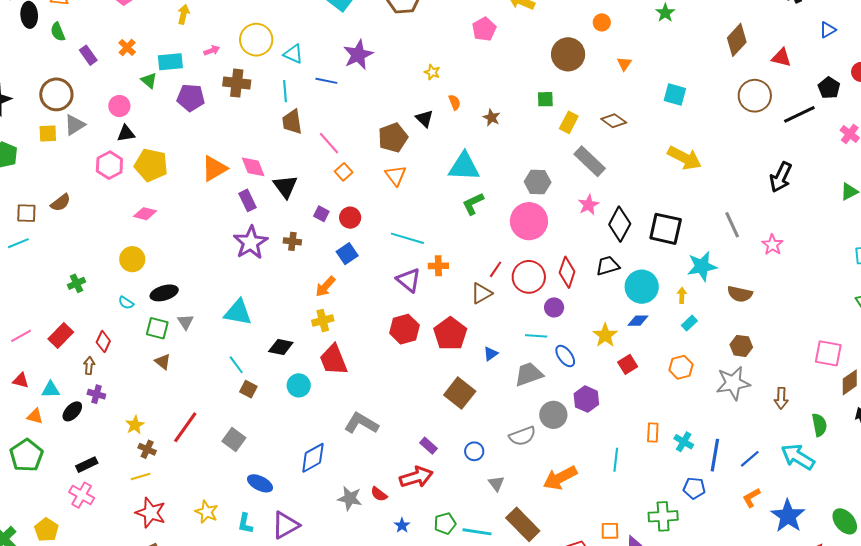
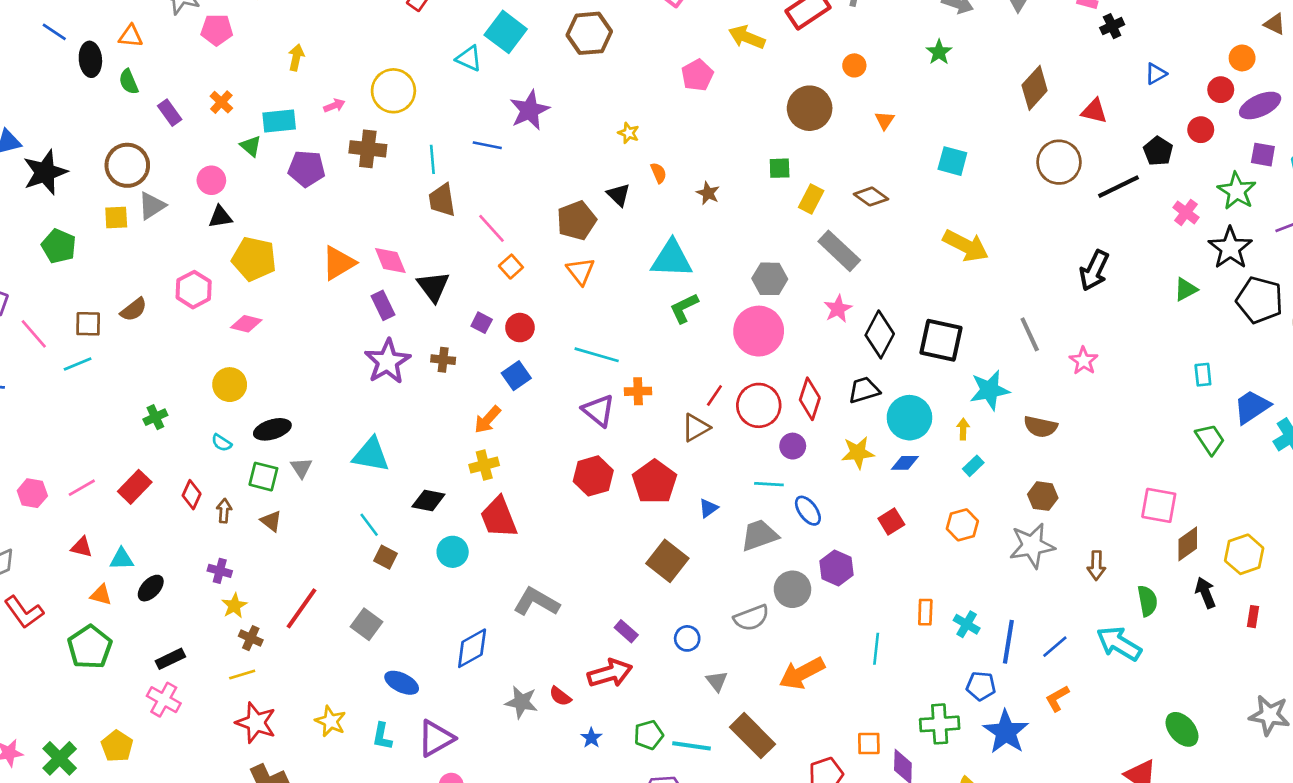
cyan triangle: (293, 54) -> (469, 58), moved
pink hexagon: (109, 165) -> (194, 290), moved
yellow star: (605, 335) -> (858, 453), moved, turned 30
brown arrow: (89, 366) -> (224, 511), moved
purple cross: (96, 394) -> (220, 571), moved
blue star: (788, 516) -> (1006, 732), moved

